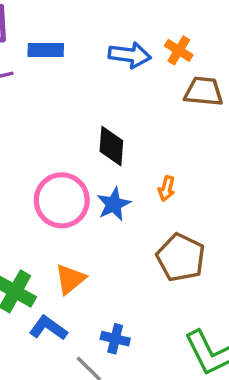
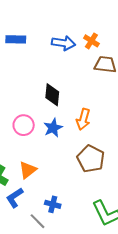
orange arrow: (167, 188) -> (83, 119), size x1.5
pink circle: (62, 200) -> (24, 125), size x0.7
blue L-shape: (48, 328) -> (15, 198), turned -70

